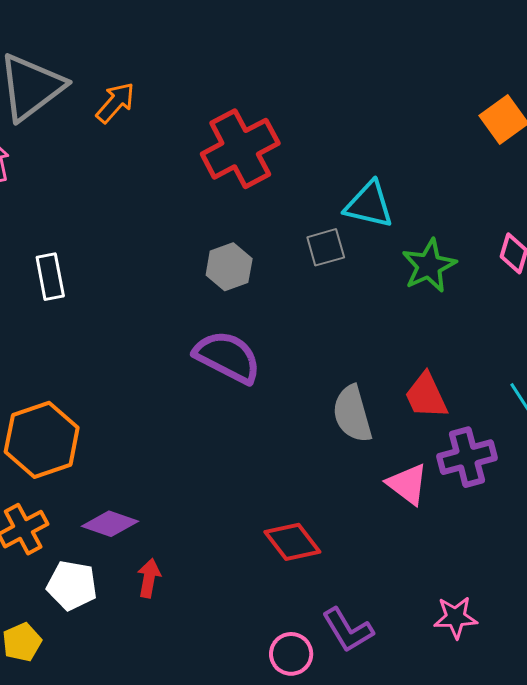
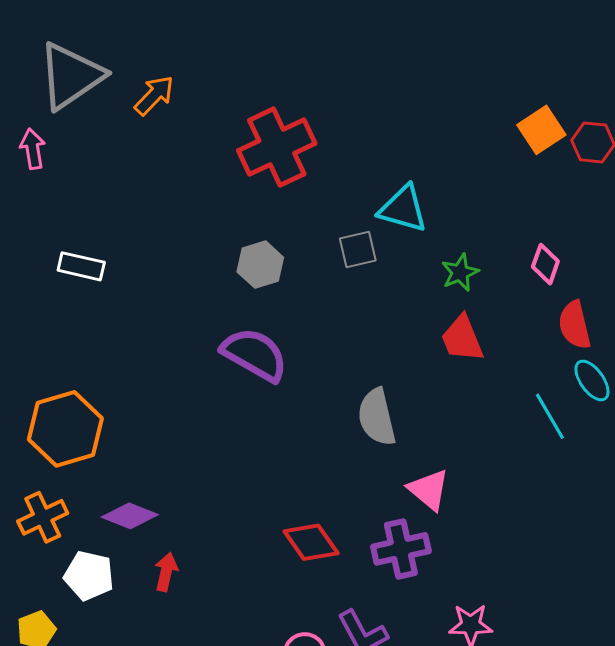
green star: (429, 266) -> (460, 273), size x0.7
white rectangle: (50, 277) -> (81, 266), turned -69
red trapezoid: (426, 396) -> (462, 339), moved
purple cross: (467, 457) -> (401, 549), moved

